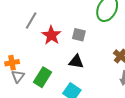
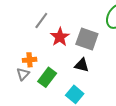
gray square: (79, 35) -> (87, 39), size x1.6
orange cross: (12, 63) -> (30, 60), moved

